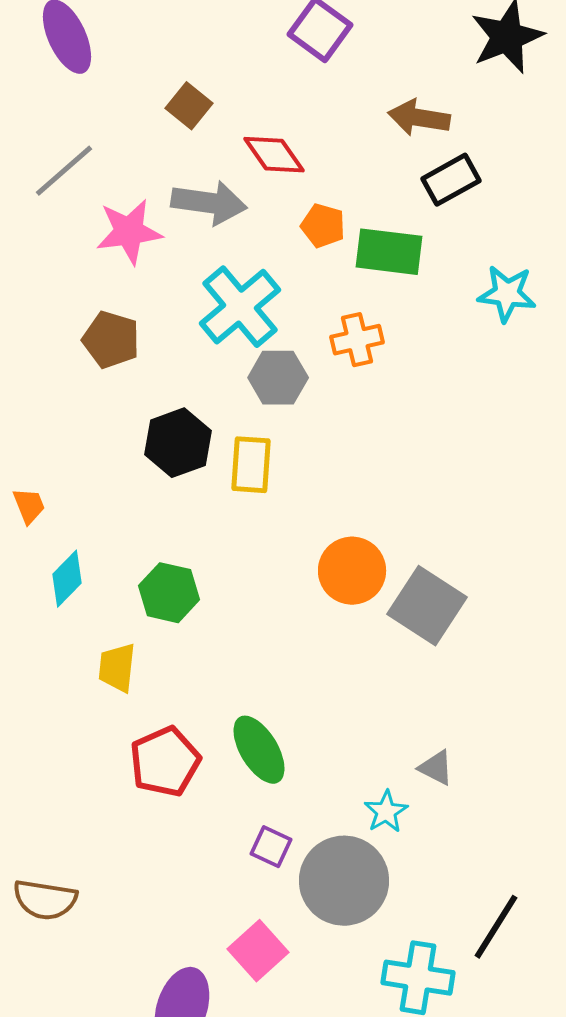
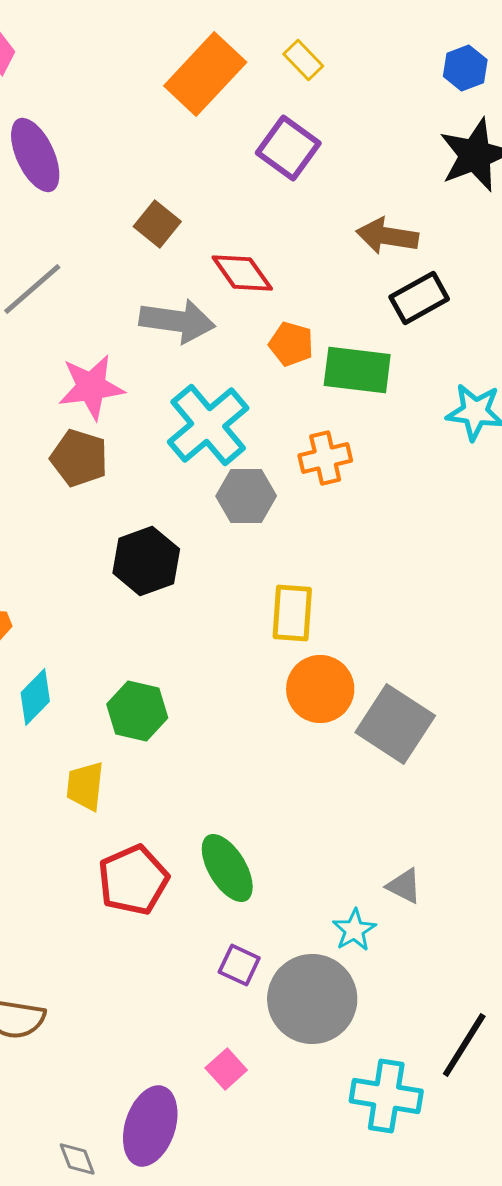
pink star: (129, 232) -> (91, 387), moved
yellow rectangle: (251, 465) -> (292, 613), moved
pink square: (258, 951) -> (226, 1069), size x0.7

